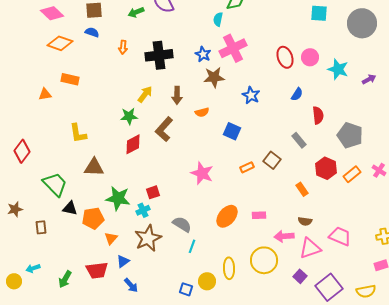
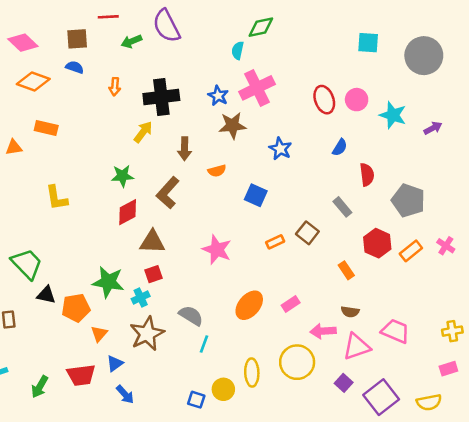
yellow arrow: (145, 94) -> (143, 132), moved
brown triangle: (94, 167) -> (152, 242), moved
pink rectangle: (259, 215) -> (291, 304), turned -32

